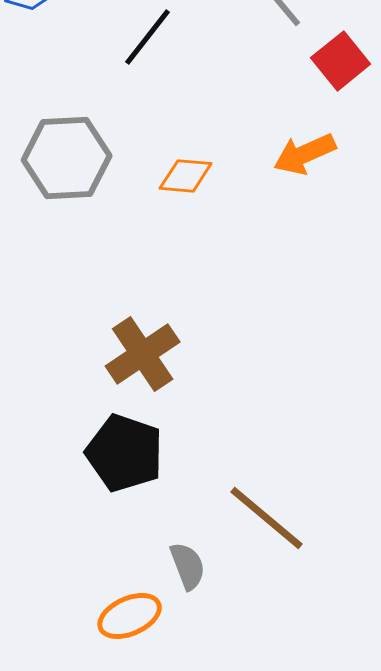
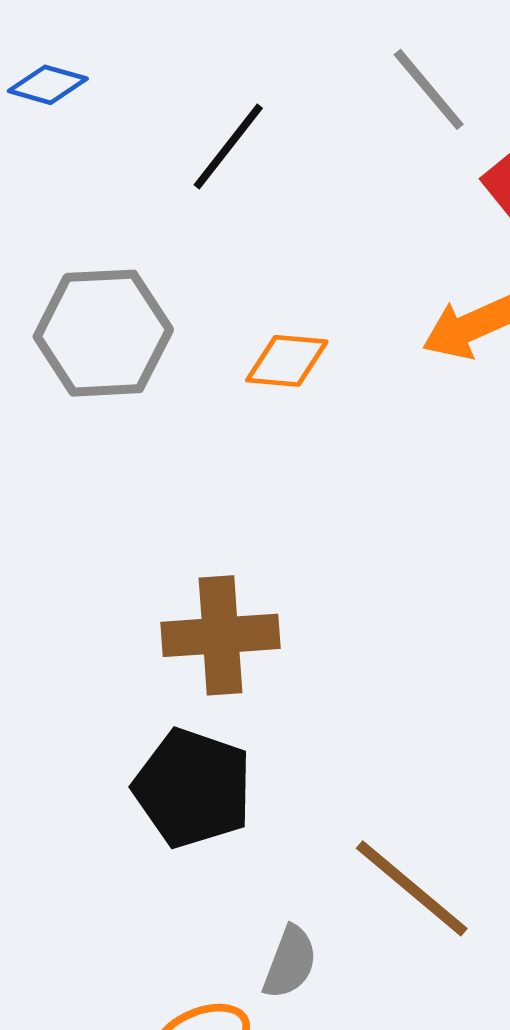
brown cross: (143, 354) -> (221, 635), turned 30
gray semicircle: (188, 566) -> (290, 962), turned 42

